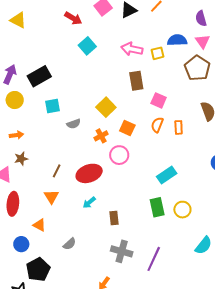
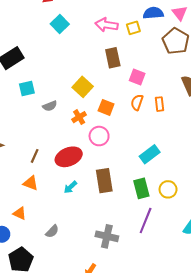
orange triangle: (51, 197) -> (31, 183), turned -35
brown rectangle: (114, 218) -> (104, 181), moved, size x1.6
purple line: (154, 259) -> (146, 221), moved

